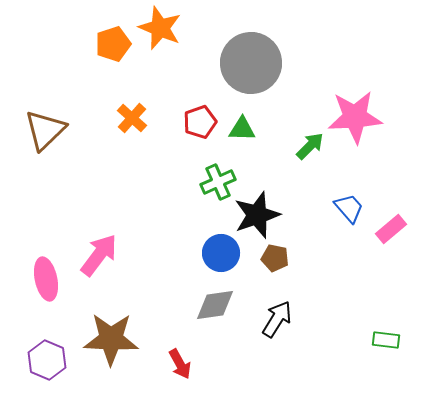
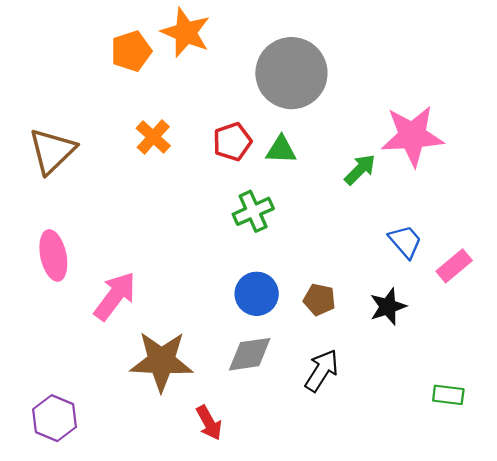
black star: (257, 215) -> (388, 307), moved, size x0.7
pink ellipse: (46, 279) -> (53, 255), moved
brown star: (111, 339) -> (161, 361), moved

